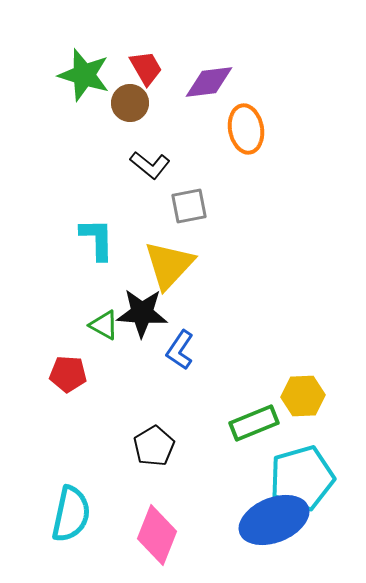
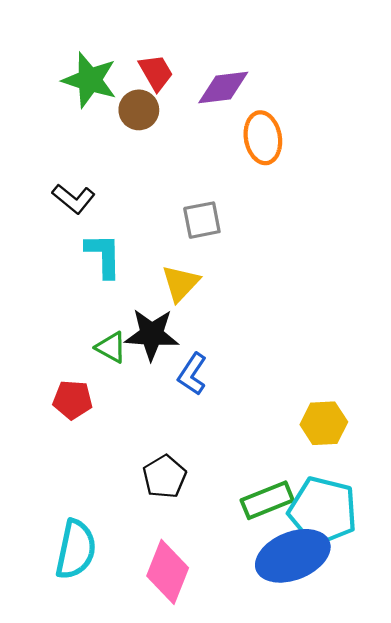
black L-shape: (150, 165) -> (74, 199), moved
yellow triangle: (169, 265) -> (181, 283), size x0.7
green rectangle: (254, 423) -> (267, 500), moved
cyan pentagon: (302, 478) -> (323, 511), turned 30

